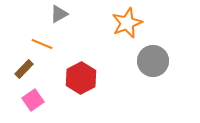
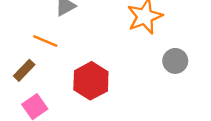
gray circle: (153, 61) -> (175, 61), size x0.7

